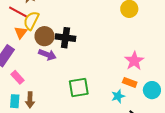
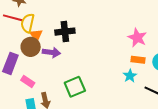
orange triangle: (21, 32) -> (36, 35), moved
brown circle: (45, 36) -> (31, 47), moved
green square: (79, 88) -> (75, 87), moved

